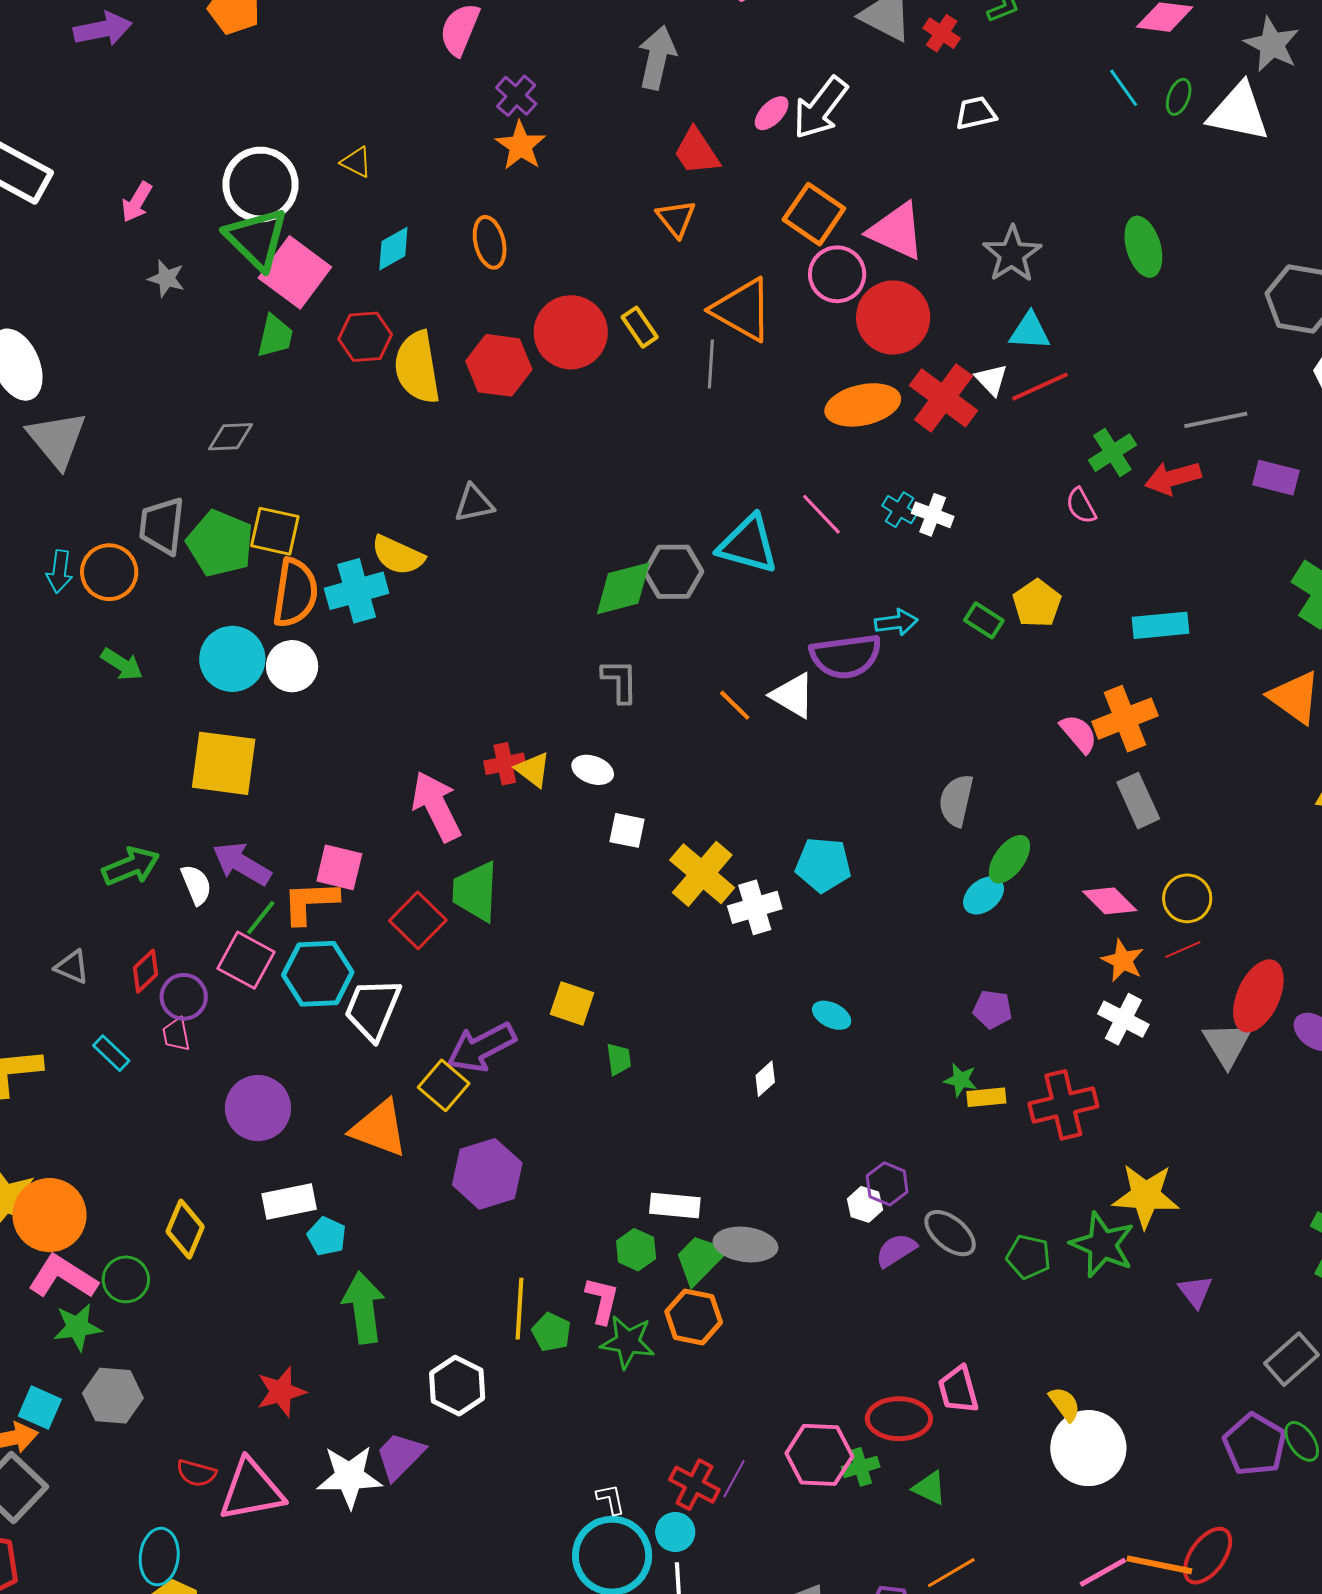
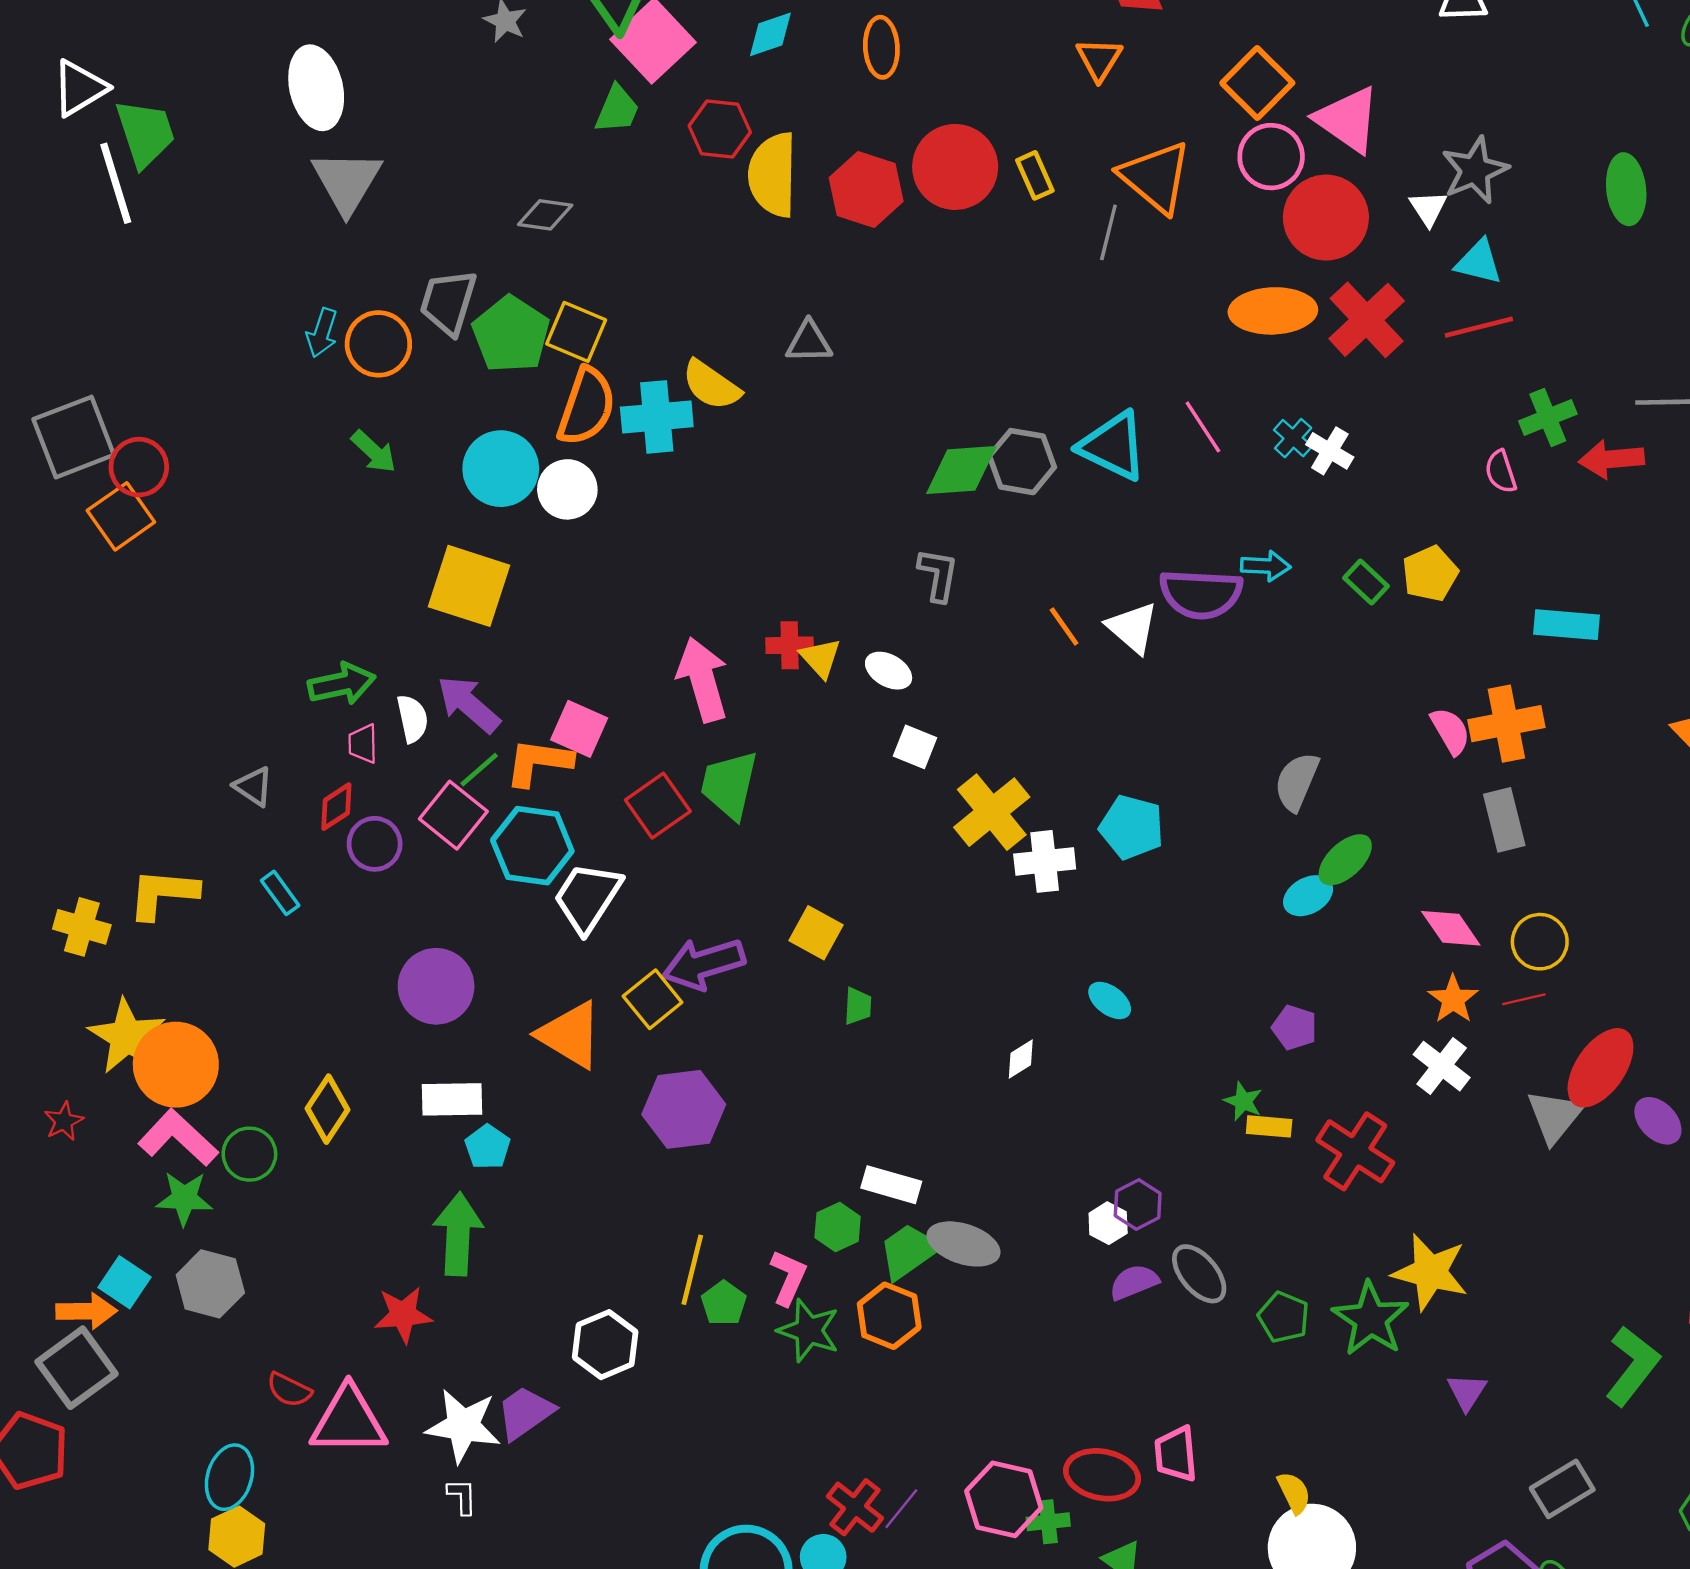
white triangle: (991, 380) -> (1428, 208), moved
pink trapezoid: (176, 1034) -> (363, 744), moved
red cross: (1063, 1105) -> (1355, 1151), turned 36
green arrow: (364, 1308) -> (458, 1234), moved
white L-shape: (611, 1499) -> (462, 1496), moved

